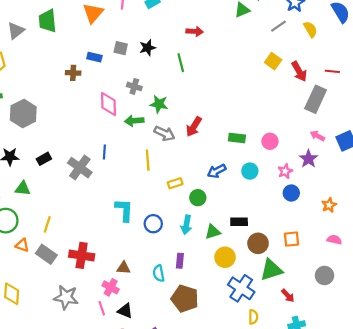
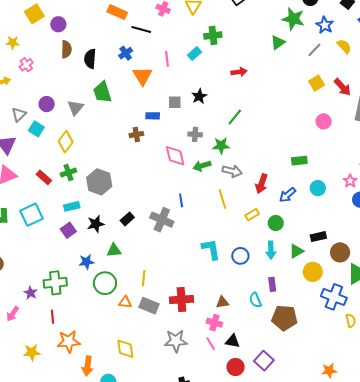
yellow square: (273, 61) -> (317, 83), turned 35
green line: (181, 63) -> (235, 117), moved, turned 66
red arrow: (194, 127) -> (261, 184), moved
pink circle: (270, 141) -> (324, 121), moved

